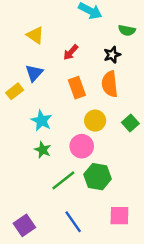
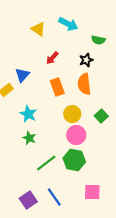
yellow triangle: (35, 35) -> (38, 29), moved
pink circle: (82, 146) -> (76, 135), moved
purple square: (24, 225) -> (28, 200), moved

